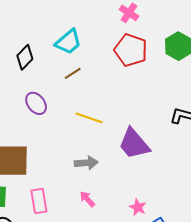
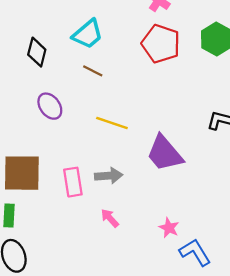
black diamond: (25, 57) -> (37, 52), turned -30
brown line: (73, 73) -> (93, 71), turned 60
pink rectangle: (39, 201) -> (73, 182), moved

